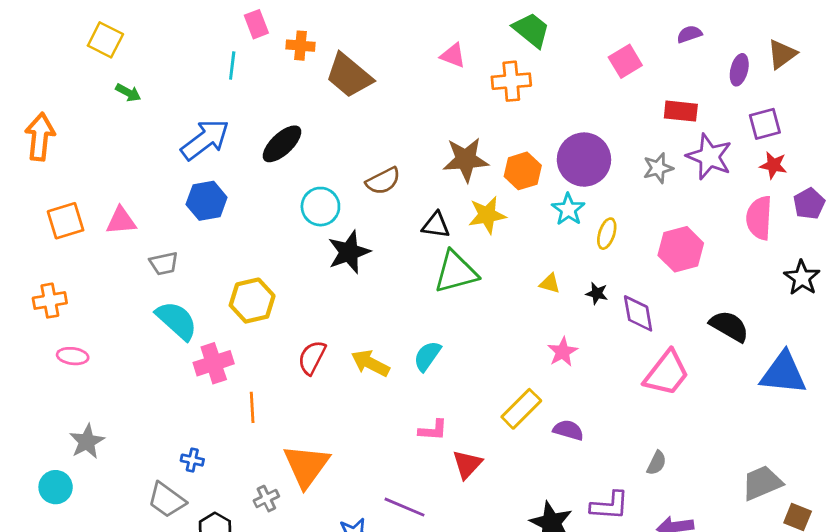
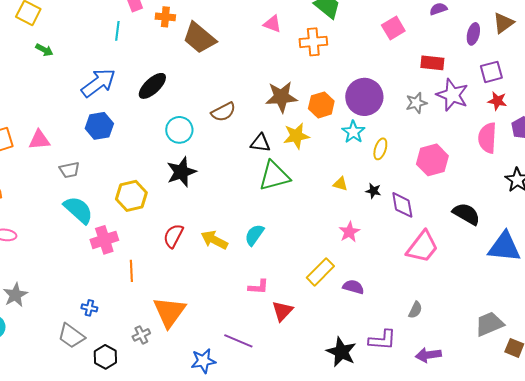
black star: (349, 252) -> (181, 172), moved

